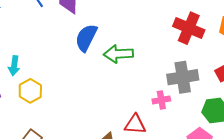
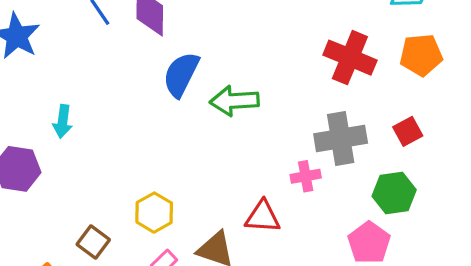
yellow hexagon: (30, 91) -> (154, 213), moved

